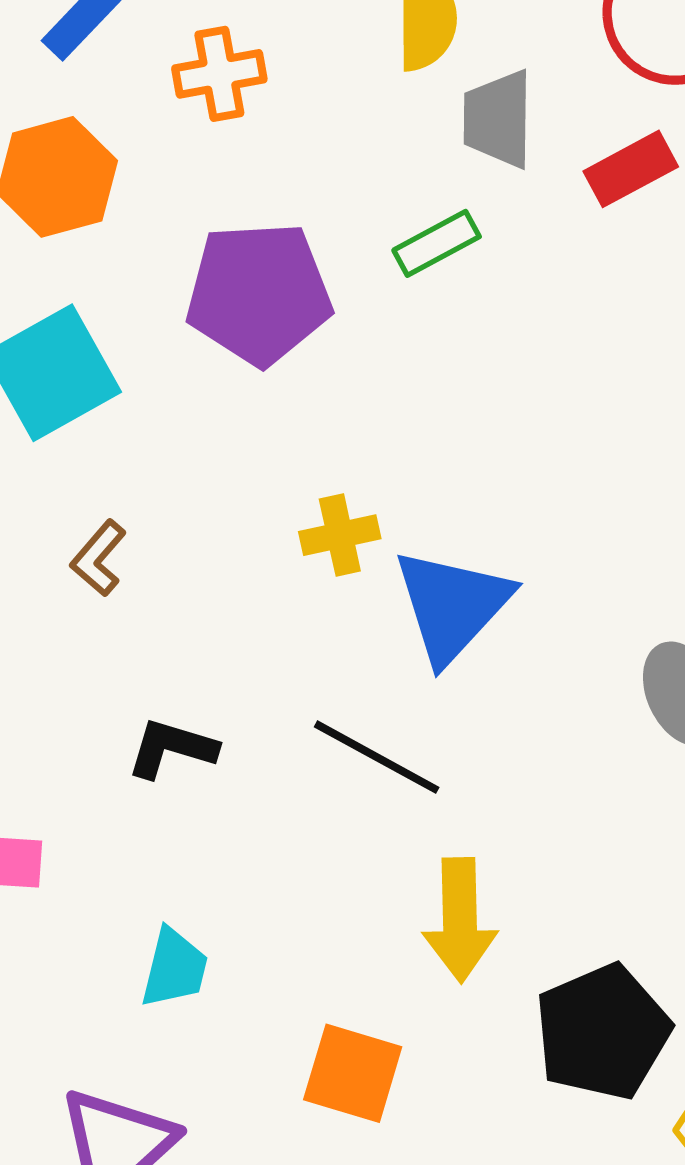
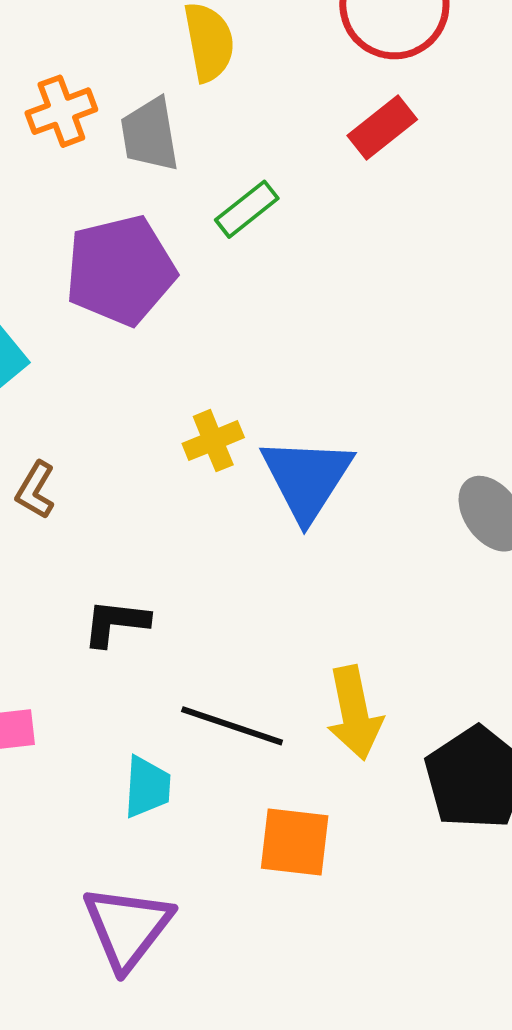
gray trapezoid: (498, 119) -> (150, 135), moved
black line: (377, 757) -> (232, 726), moved

